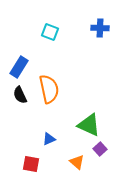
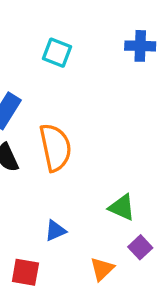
green triangle: (89, 125) -> (122, 207), size x0.7
orange triangle: (77, 162) -> (102, 269), turned 35

